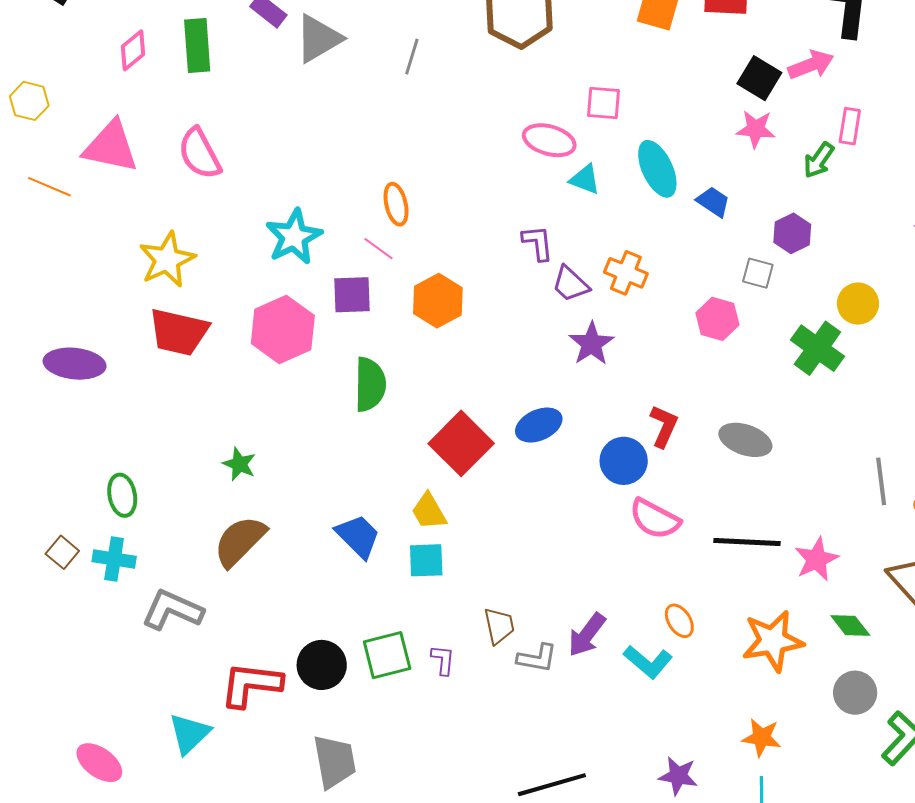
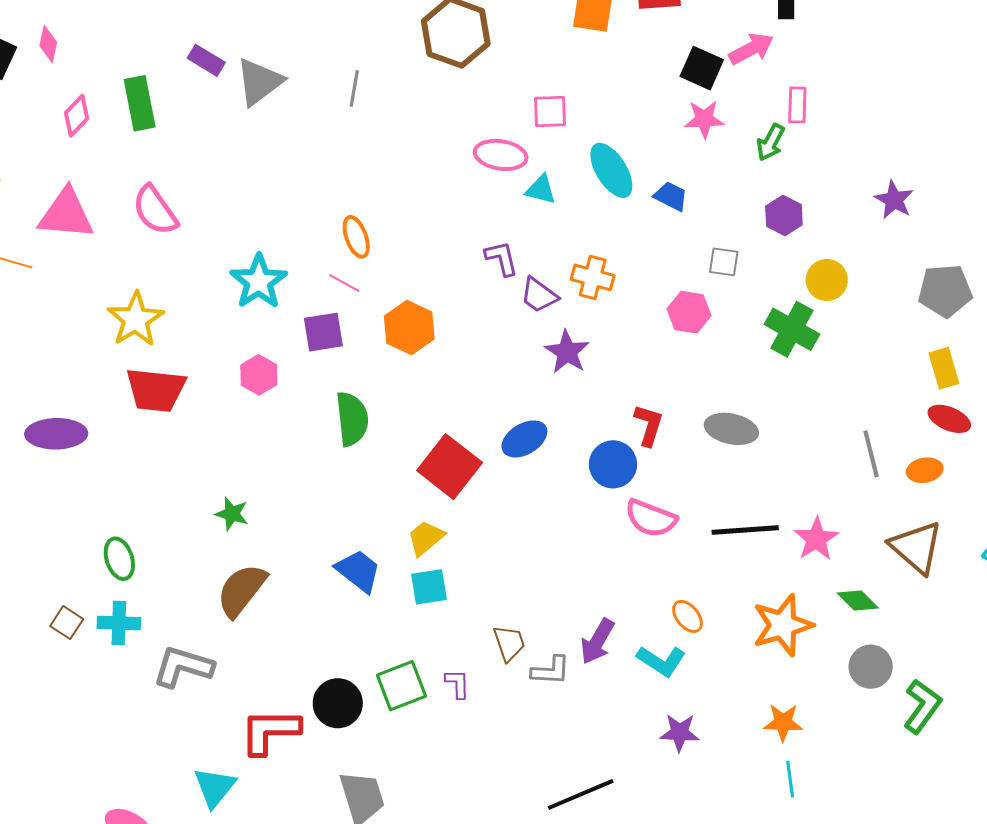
purple hexagon: (792, 233) -> (784, 215), moved
pink hexagon: (283, 329) -> (259, 375), size x0.6
yellow trapezoid: (429, 511) -> (426, 538), turned 87
purple star: (678, 776) -> (680, 733), moved

